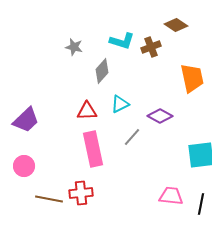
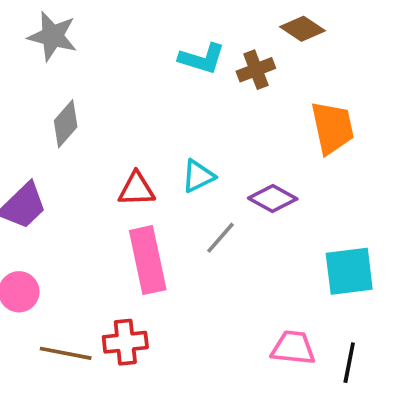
gray star: (74, 47) -> (53, 36), moved, size x1.5
gray diamond: (102, 71) -> (66, 124), moved

